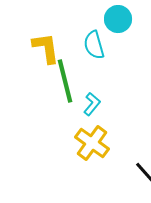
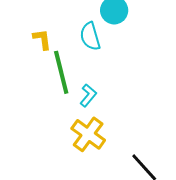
yellow L-shape: (46, 48) -> (42, 39), size x0.7

